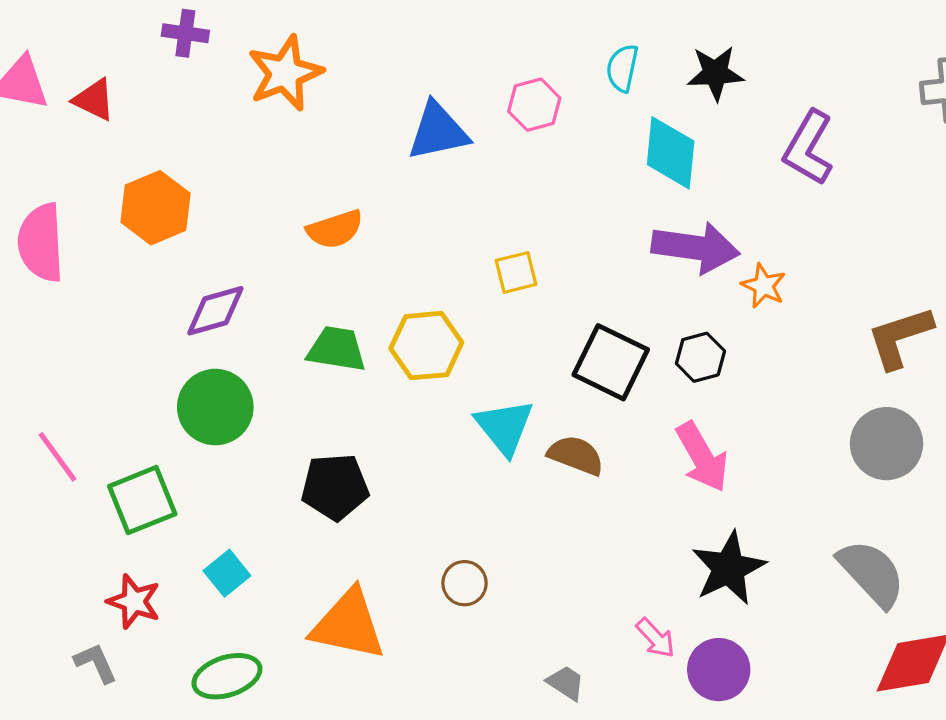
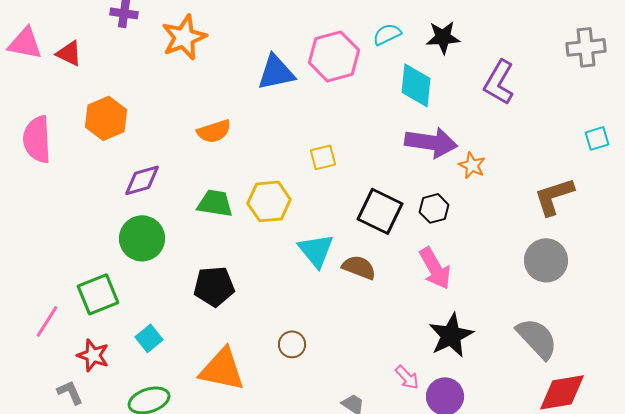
cyan semicircle: (622, 68) -> (387, 34), turned 52
pink hexagon: (534, 105) -> (334, 56), size x1.6
pink line: (57, 457) -> (47, 321), moved, turned 68

